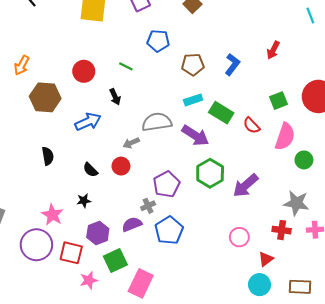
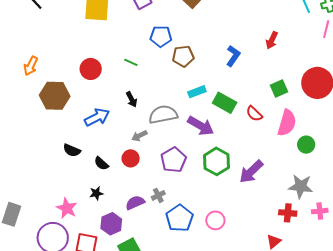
brown pentagon: (193, 64) -> (183, 56), moved
black arrow: (115, 97) -> (132, 99), moved
black semicircle: (48, 156) -> (72, 150), moved, turned 126
purple pentagon: (166, 184) -> (174, 160), moved
purple semicircle: (132, 224) -> (135, 203), moved
pink circle: (239, 237) -> (215, 220), moved

